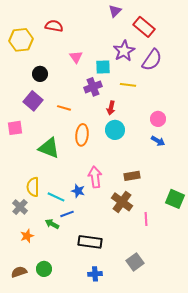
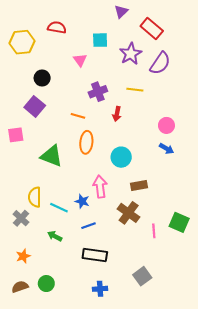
cyan square: (103, 67) -> (100, 40), moved
orange line: (64, 108) -> (78, 116), moved
cyan circle: (115, 130) -> (121, 157), moved
green square: (175, 199) -> (179, 222), moved
blue line: (67, 214) -> (88, 226), moved
orange star: (27, 236) -> (23, 256), moved

